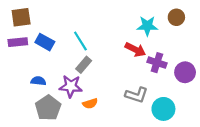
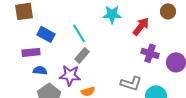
cyan star: (147, 26) -> (112, 14), moved
purple rectangle: (18, 42) -> (31, 52), moved
red arrow: (135, 50) -> (141, 26), moved, turned -78

